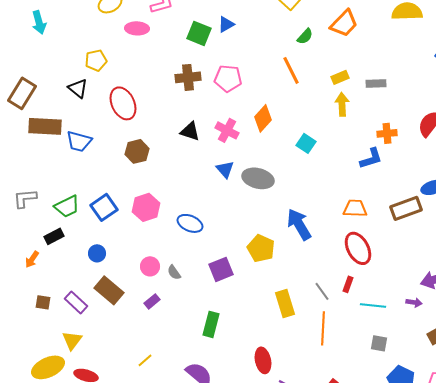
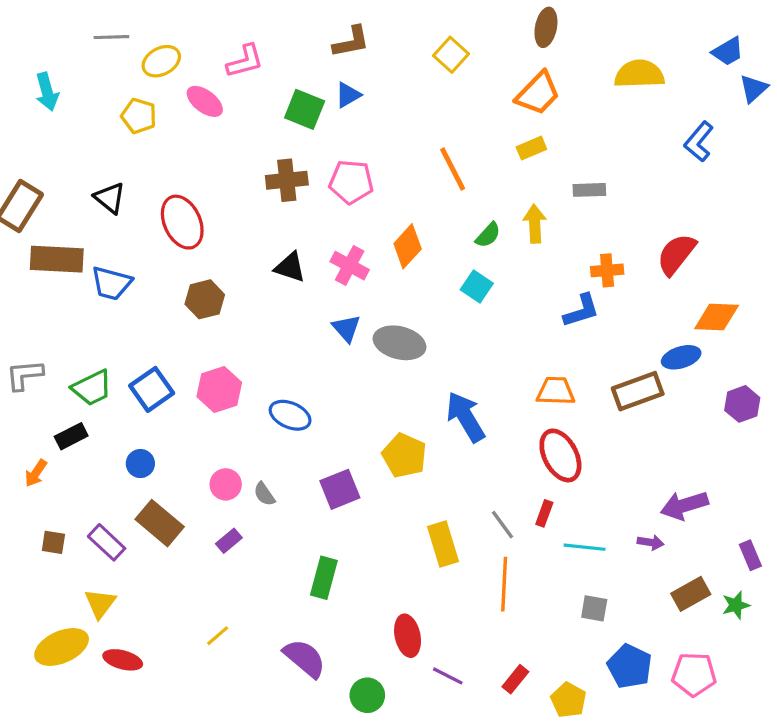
pink ellipse: (137, 28) -> (205, 101), turned 35
green semicircle: (305, 36) -> (488, 235), moved
yellow pentagon: (96, 60) -> (139, 116), moved, turned 30
yellow rectangle: (340, 77) -> (531, 148), moved

